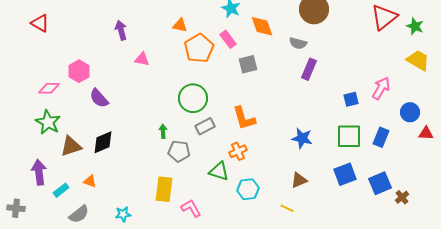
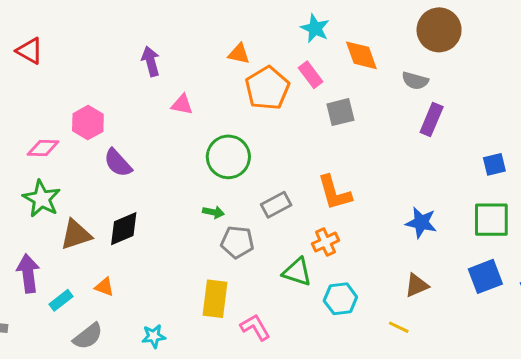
green circle: (193, 98) -> (228, 157), moved
green arrow: (163, 131) -> (213, 212), turned 104

